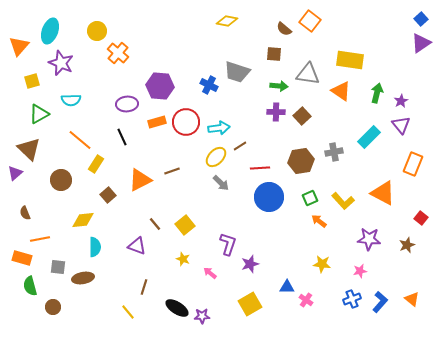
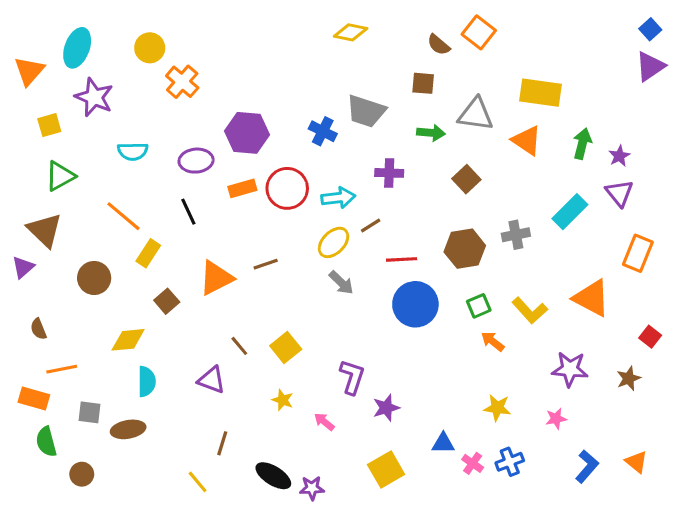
cyan semicircle: (71, 100) -> (133, 151), moved
purple cross: (276, 112) -> (389, 173), moved
blue cross: (352, 299) -> (510, 462), moved

